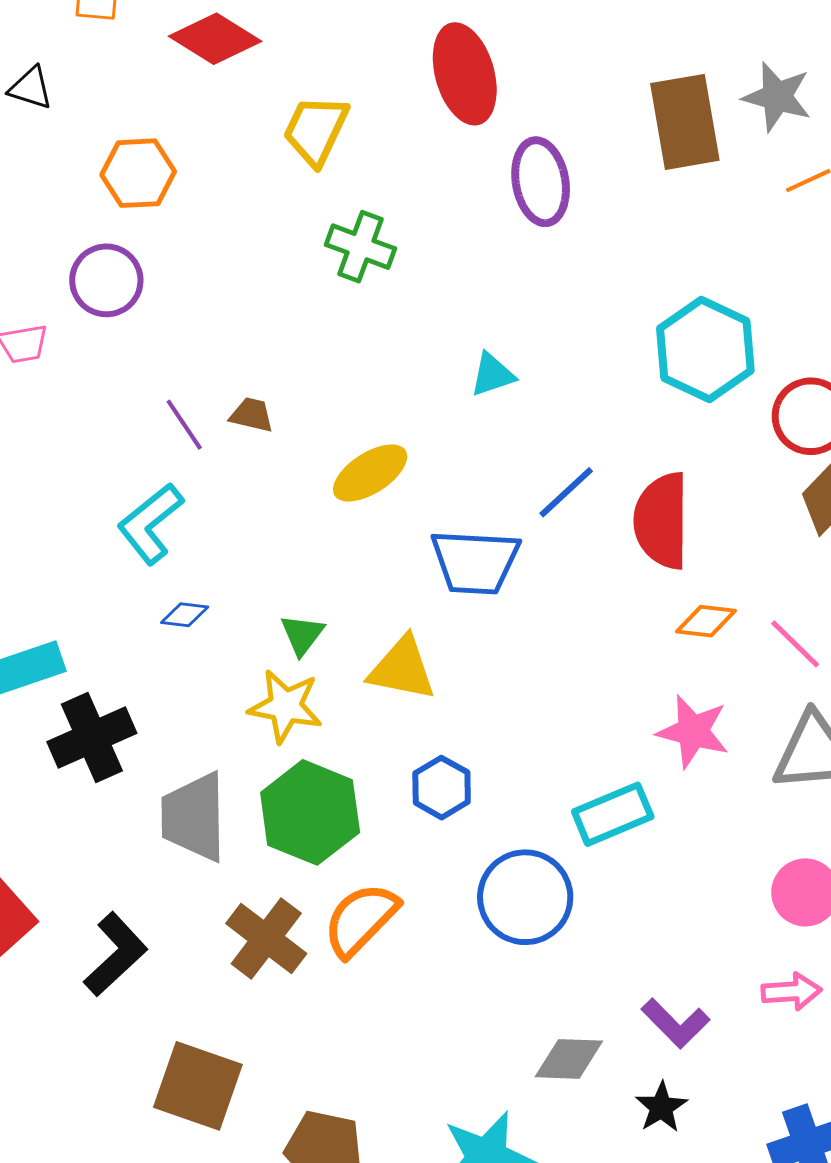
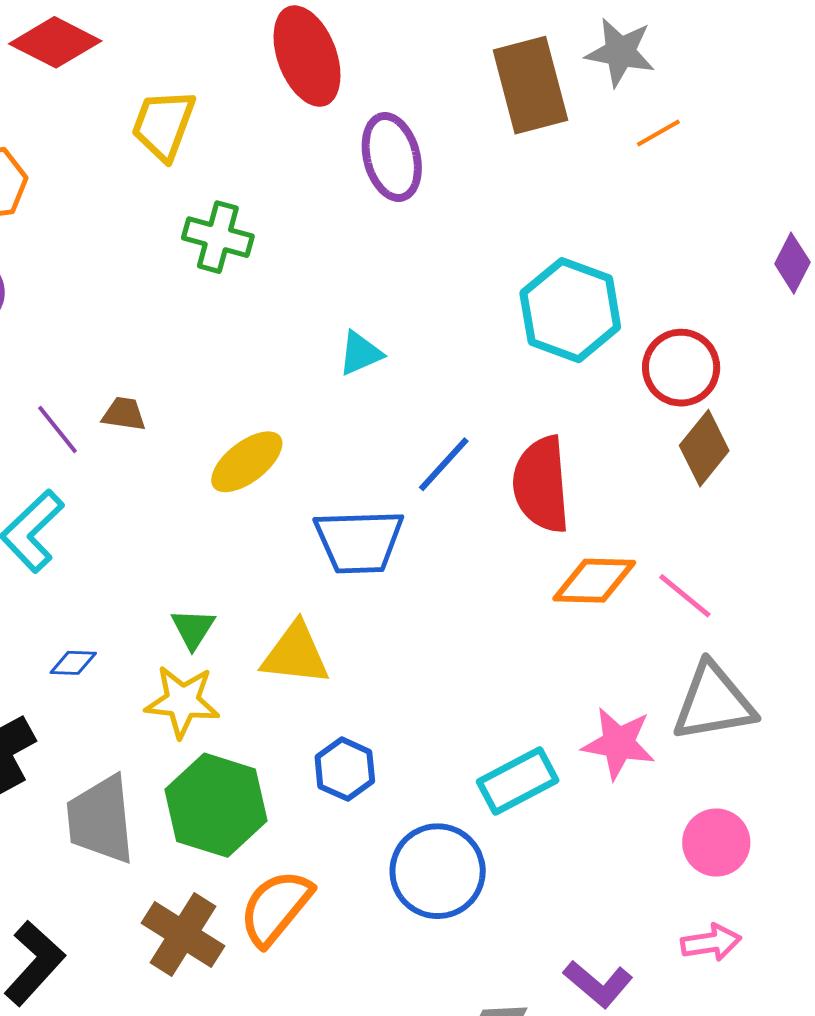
blue diamond: (185, 615) -> (73, 663), moved
orange diamond: (706, 621) -> (594, 581), size x1.4
pink star: (693, 731) -> (619, 743), moved

